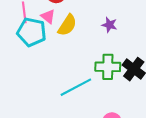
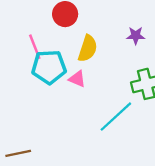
pink triangle: (48, 16) -> (77, 79), moved

